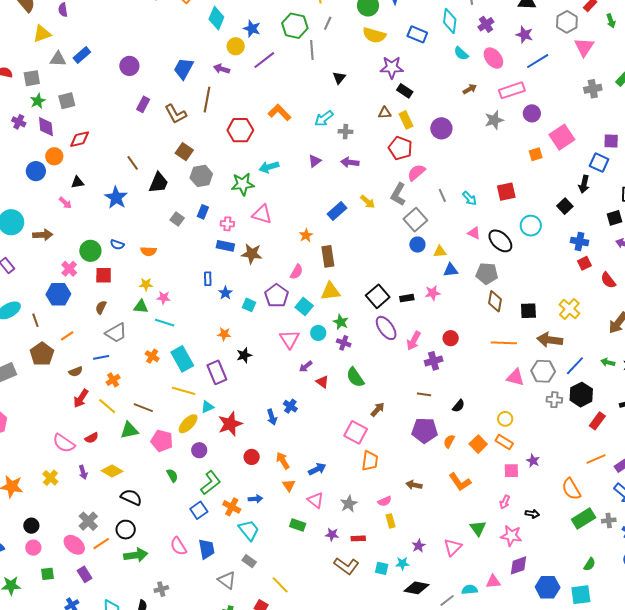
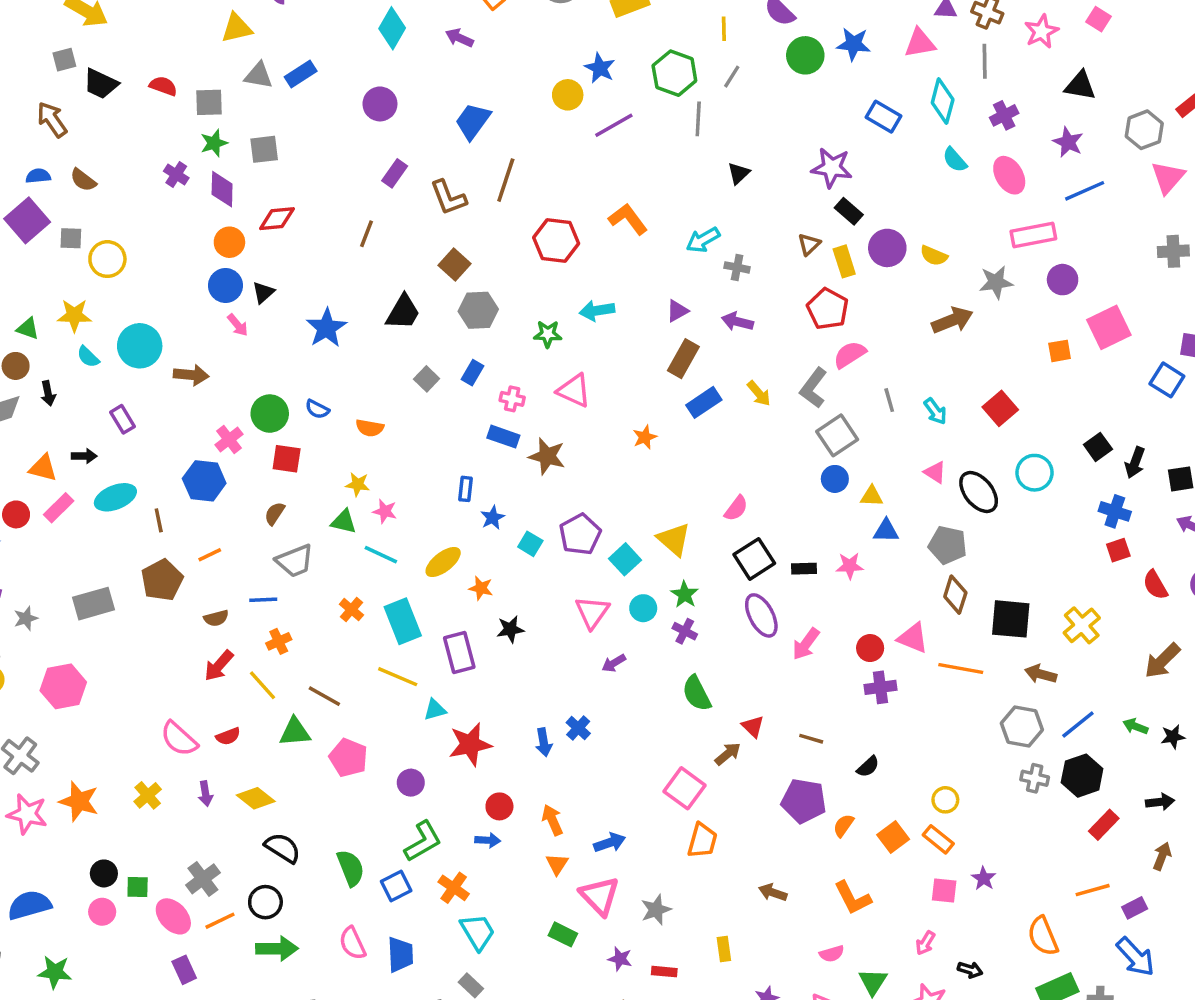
cyan diamond: (216, 18) -> (392, 28), moved
yellow semicircle: (374, 35) -> (934, 256), moved, size x0.7
purple arrow: (222, 69) -> (459, 38), moved
brown arrow: (470, 89) -> (952, 320), moved, size x1.6
brown triangle: (385, 113) -> (809, 244), turned -48
purple circle: (441, 128) -> (887, 248), moved
brown line: (133, 163) -> (366, 234), moved, turned 49
blue circle: (36, 171) -> (225, 285), moved
black triangle: (77, 182) -> (263, 292), turned -40
green star: (243, 184) -> (548, 334), size x0.7
black arrow: (584, 184) -> (1135, 463), moved
red square: (506, 192) -> (1000, 408), turned -36
brown rectangle: (328, 256) -> (683, 359), moved, turned 30
pink semicircle: (297, 272) -> (736, 508), moved
yellow triangle: (330, 291) -> (674, 539), turned 40
black square: (528, 311) -> (1011, 619), size x1.4
brown arrow: (550, 340) -> (1041, 674), size x0.7
purple cross: (434, 361) -> (880, 687), moved
pink triangle: (515, 377) -> (913, 638), moved
red triangle: (322, 382) -> (753, 726), moved
yellow ellipse: (188, 424) -> (443, 562), moved
green semicircle: (172, 475) -> (351, 868), moved, size x1.5
blue arrow: (255, 499) -> (488, 840), moved
pink triangle: (316, 500) -> (600, 896), size x1.4
pink semicircle: (385, 501) -> (832, 954), moved
green square: (47, 574) -> (138, 887), moved

